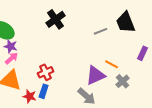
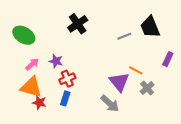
purple star: (11, 46) -> (56, 61), moved
purple triangle: (96, 75) -> (119, 82), turned -45
red star: (30, 96) -> (39, 103), moved

